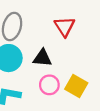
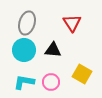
pink circle: (49, 85) -> (51, 82), moved

